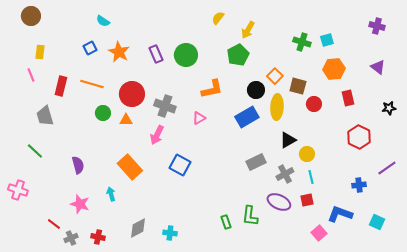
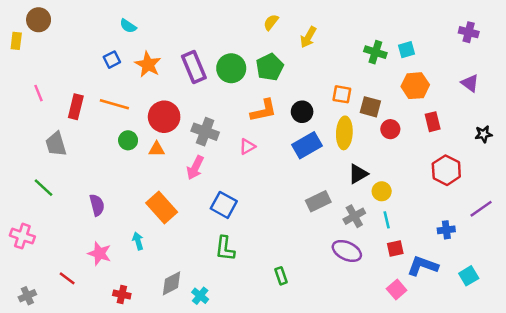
yellow rectangle: (40, 52) -> (16, 41), moved
purple rectangle: (156, 54) -> (194, 67), size x1.4
green pentagon: (238, 55) -> (270, 67), moved
orange square: (275, 76) -> (342, 94), turned -35
black circle: (256, 90) -> (302, 112), moved
red square: (307, 200) -> (395, 248), moved
green L-shape: (250, 216) -> (225, 248), moved
cyan square: (377, 222) -> (469, 276), turned 35
cyan cross: (170, 233) -> (200, 296), moved, turned 32
gray cross: (71, 238) -> (27, 296), moved

